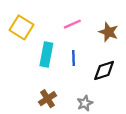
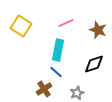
cyan rectangle: (46, 55) -> (58, 50), moved
blue line: (74, 58) -> (56, 72), moved, turned -48

